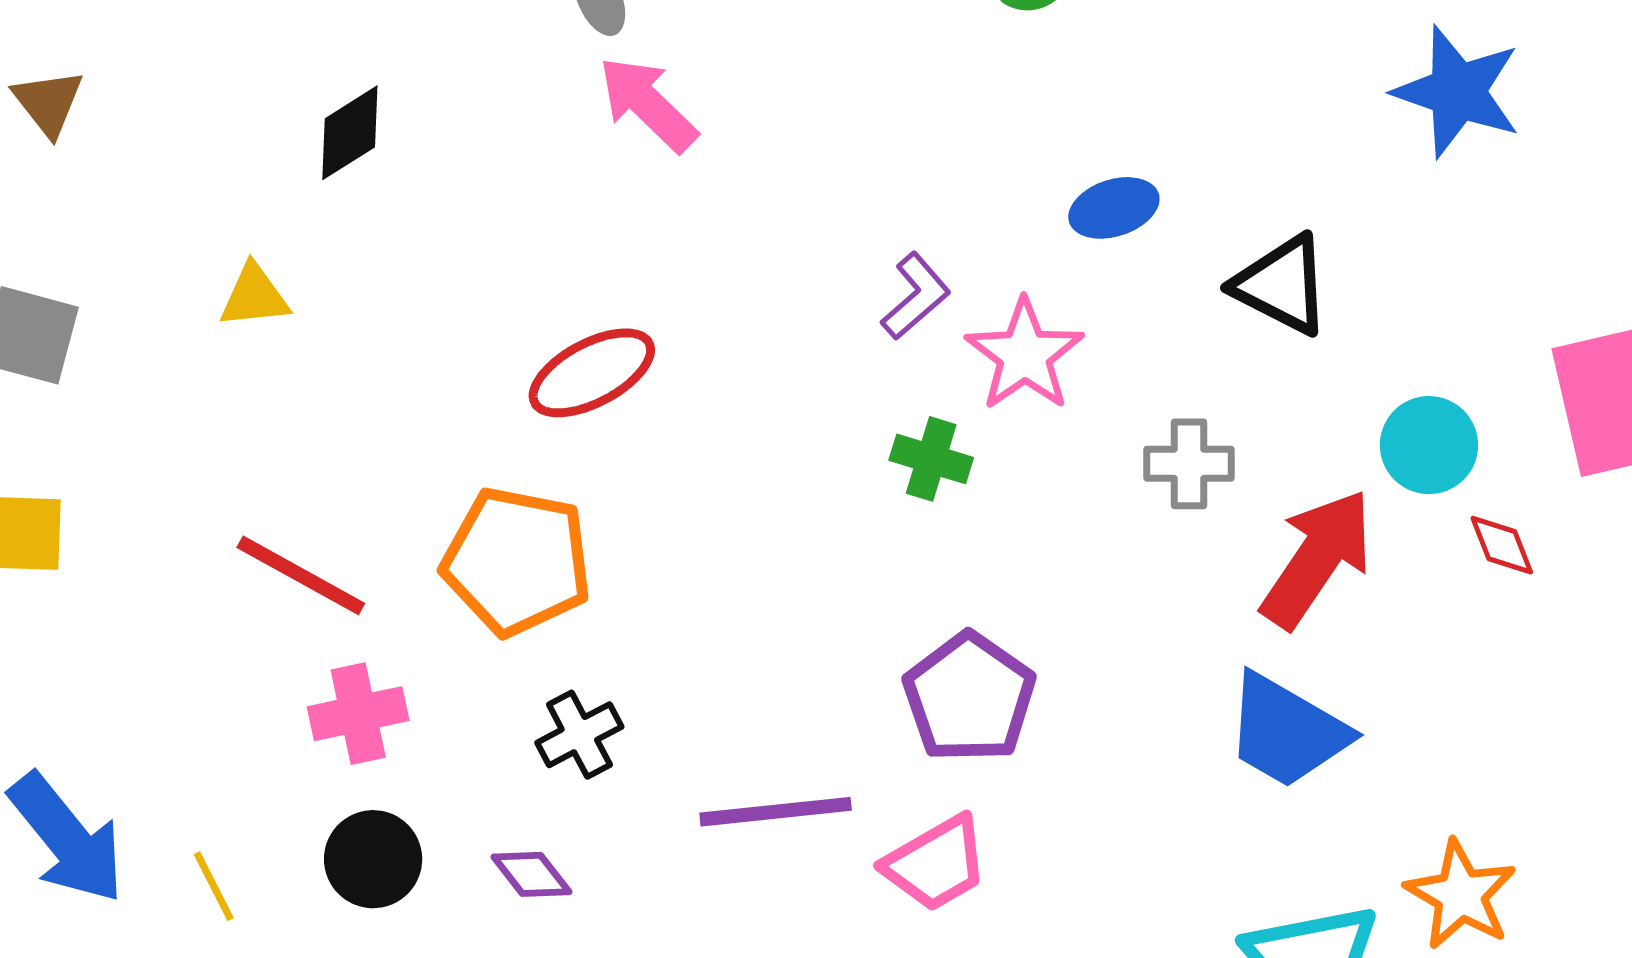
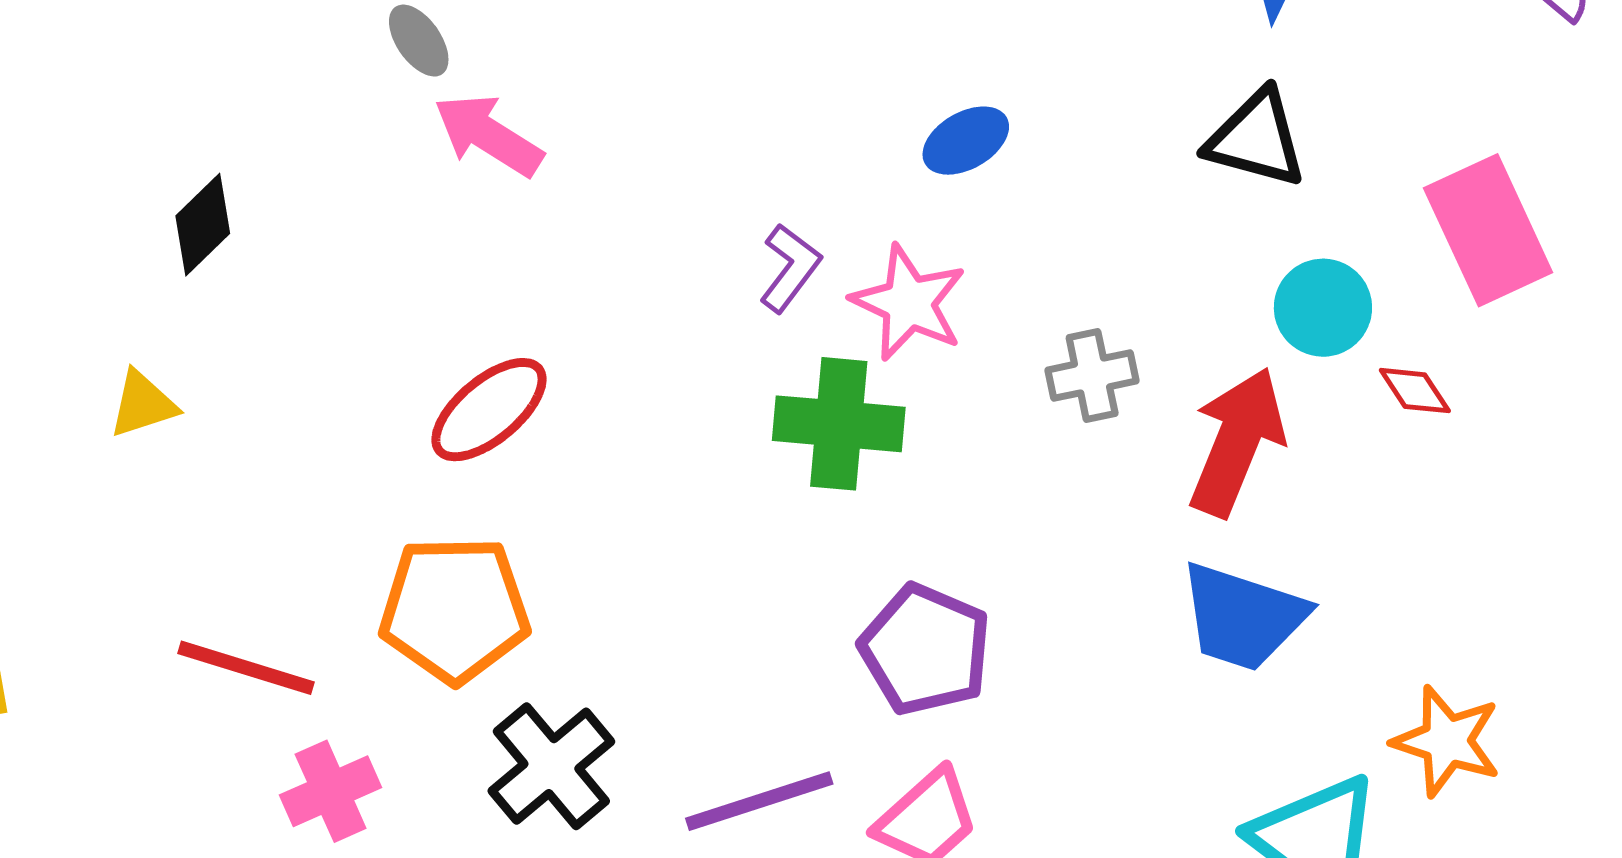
black triangle: (1282, 285) -> (1256, 139), moved
green cross: (931, 459) -> (839, 424), size x1.6
black cross: (579, 735) -> (551, 766), size x1.5

